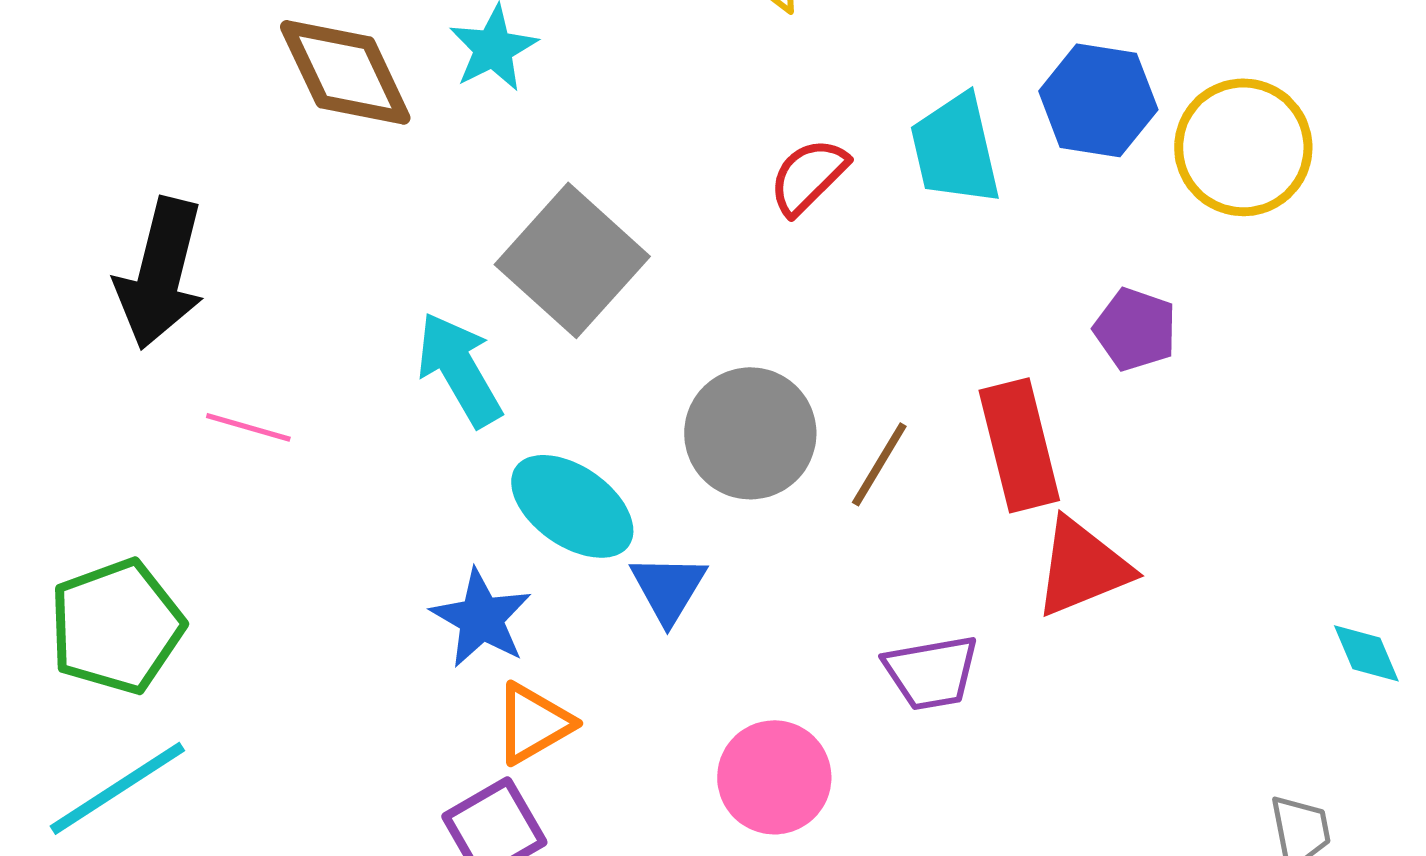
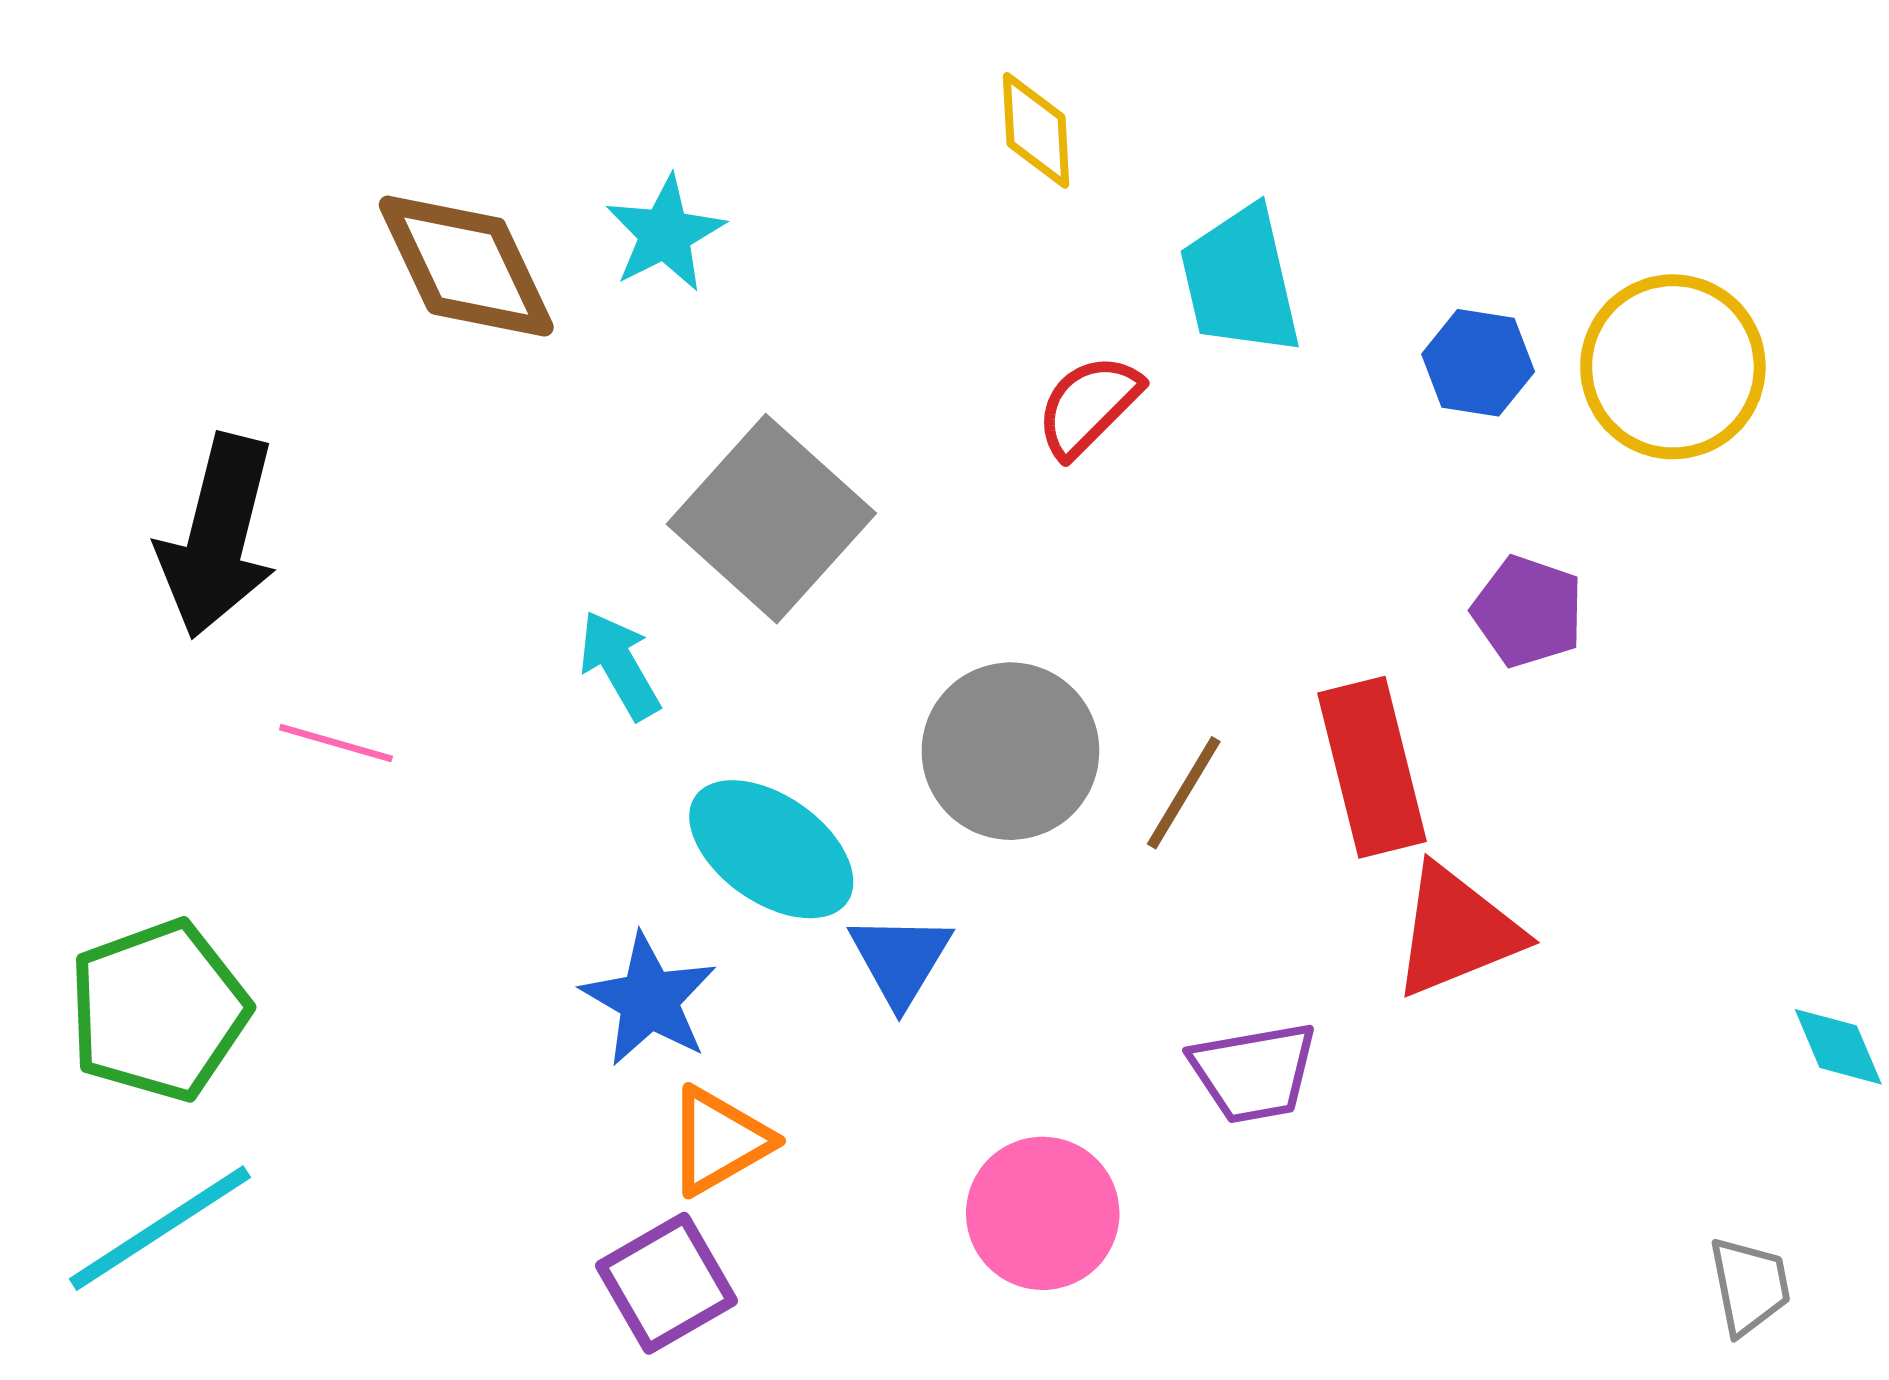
blue hexagon: (1098, 100) -> (1478, 363), moved, size x0.7
cyan trapezoid: (955, 149) -> (1240, 281), moved
cyan arrow: (459, 369) -> (619, 665), size x0.7

